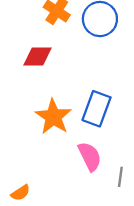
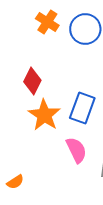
red diamond: (37, 56) -> (32, 81), moved, turned -64

